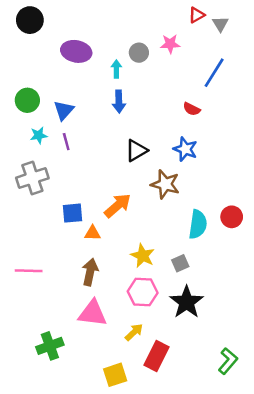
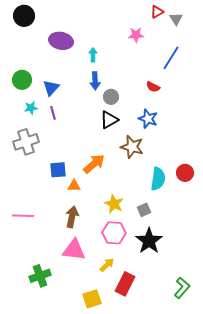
gray circle: (139, 53) -> (111, 97), moved

